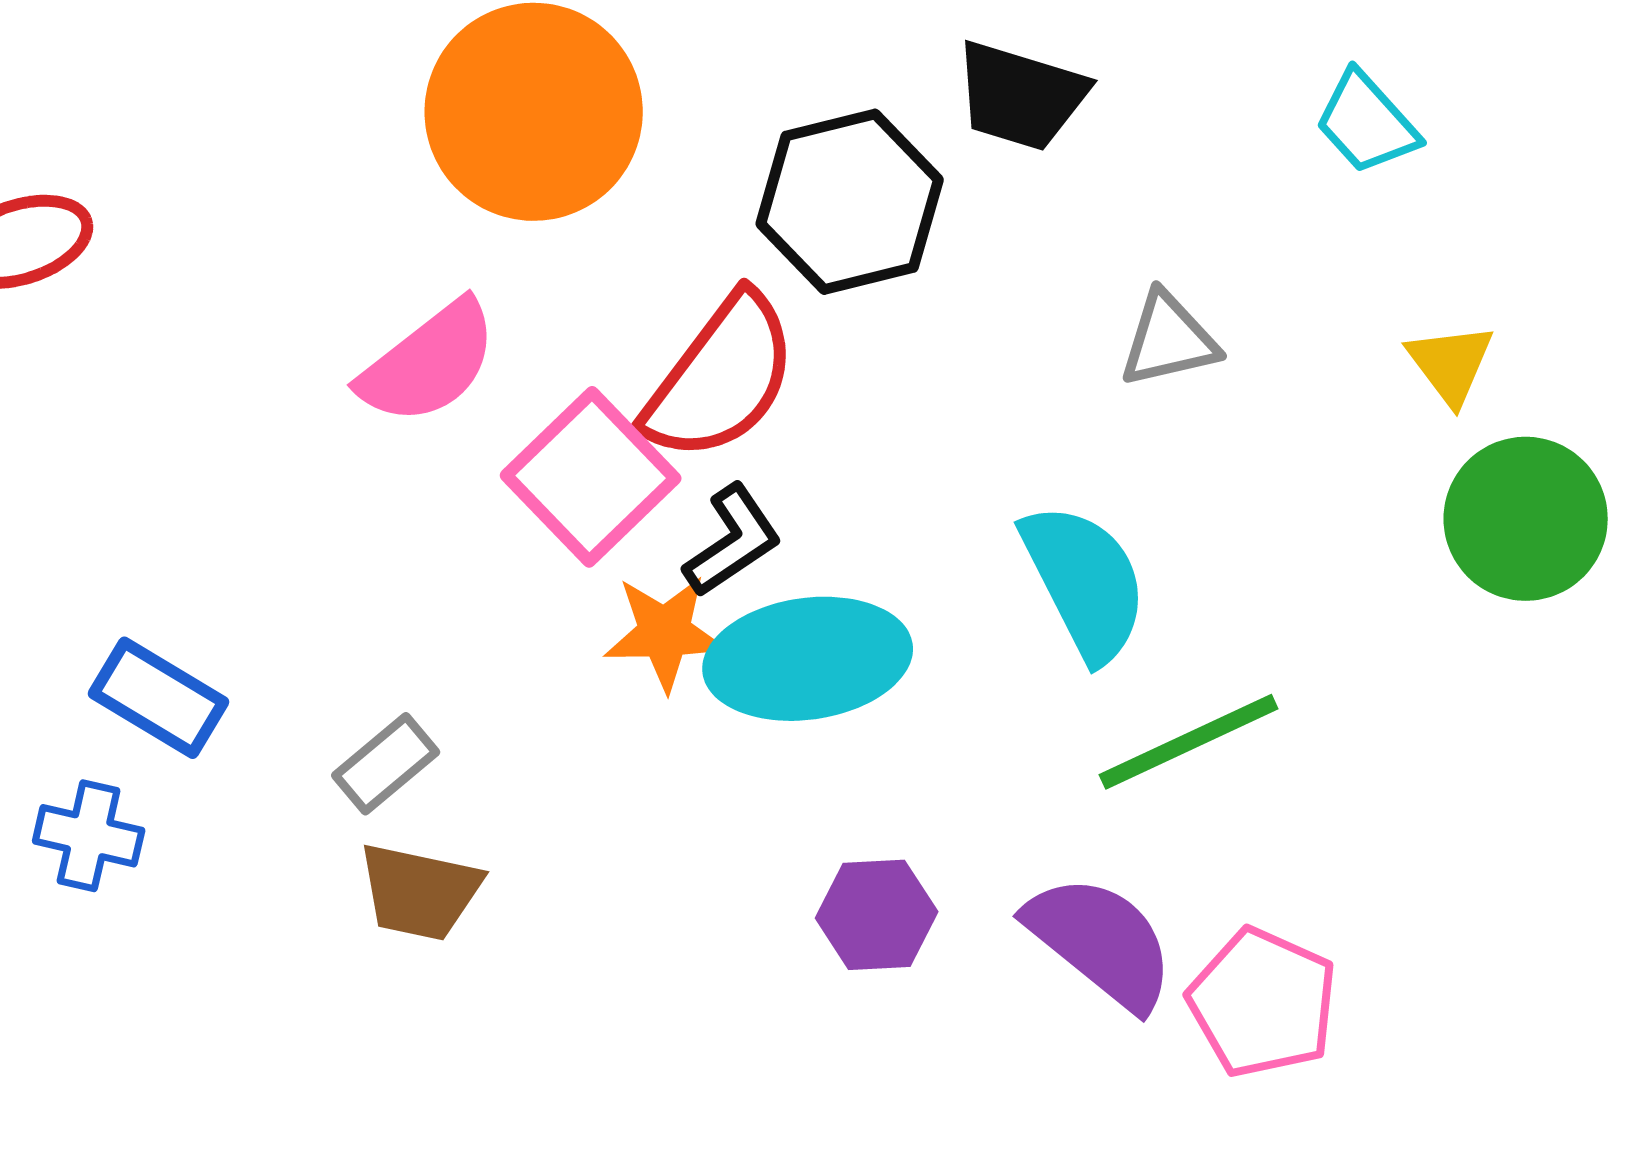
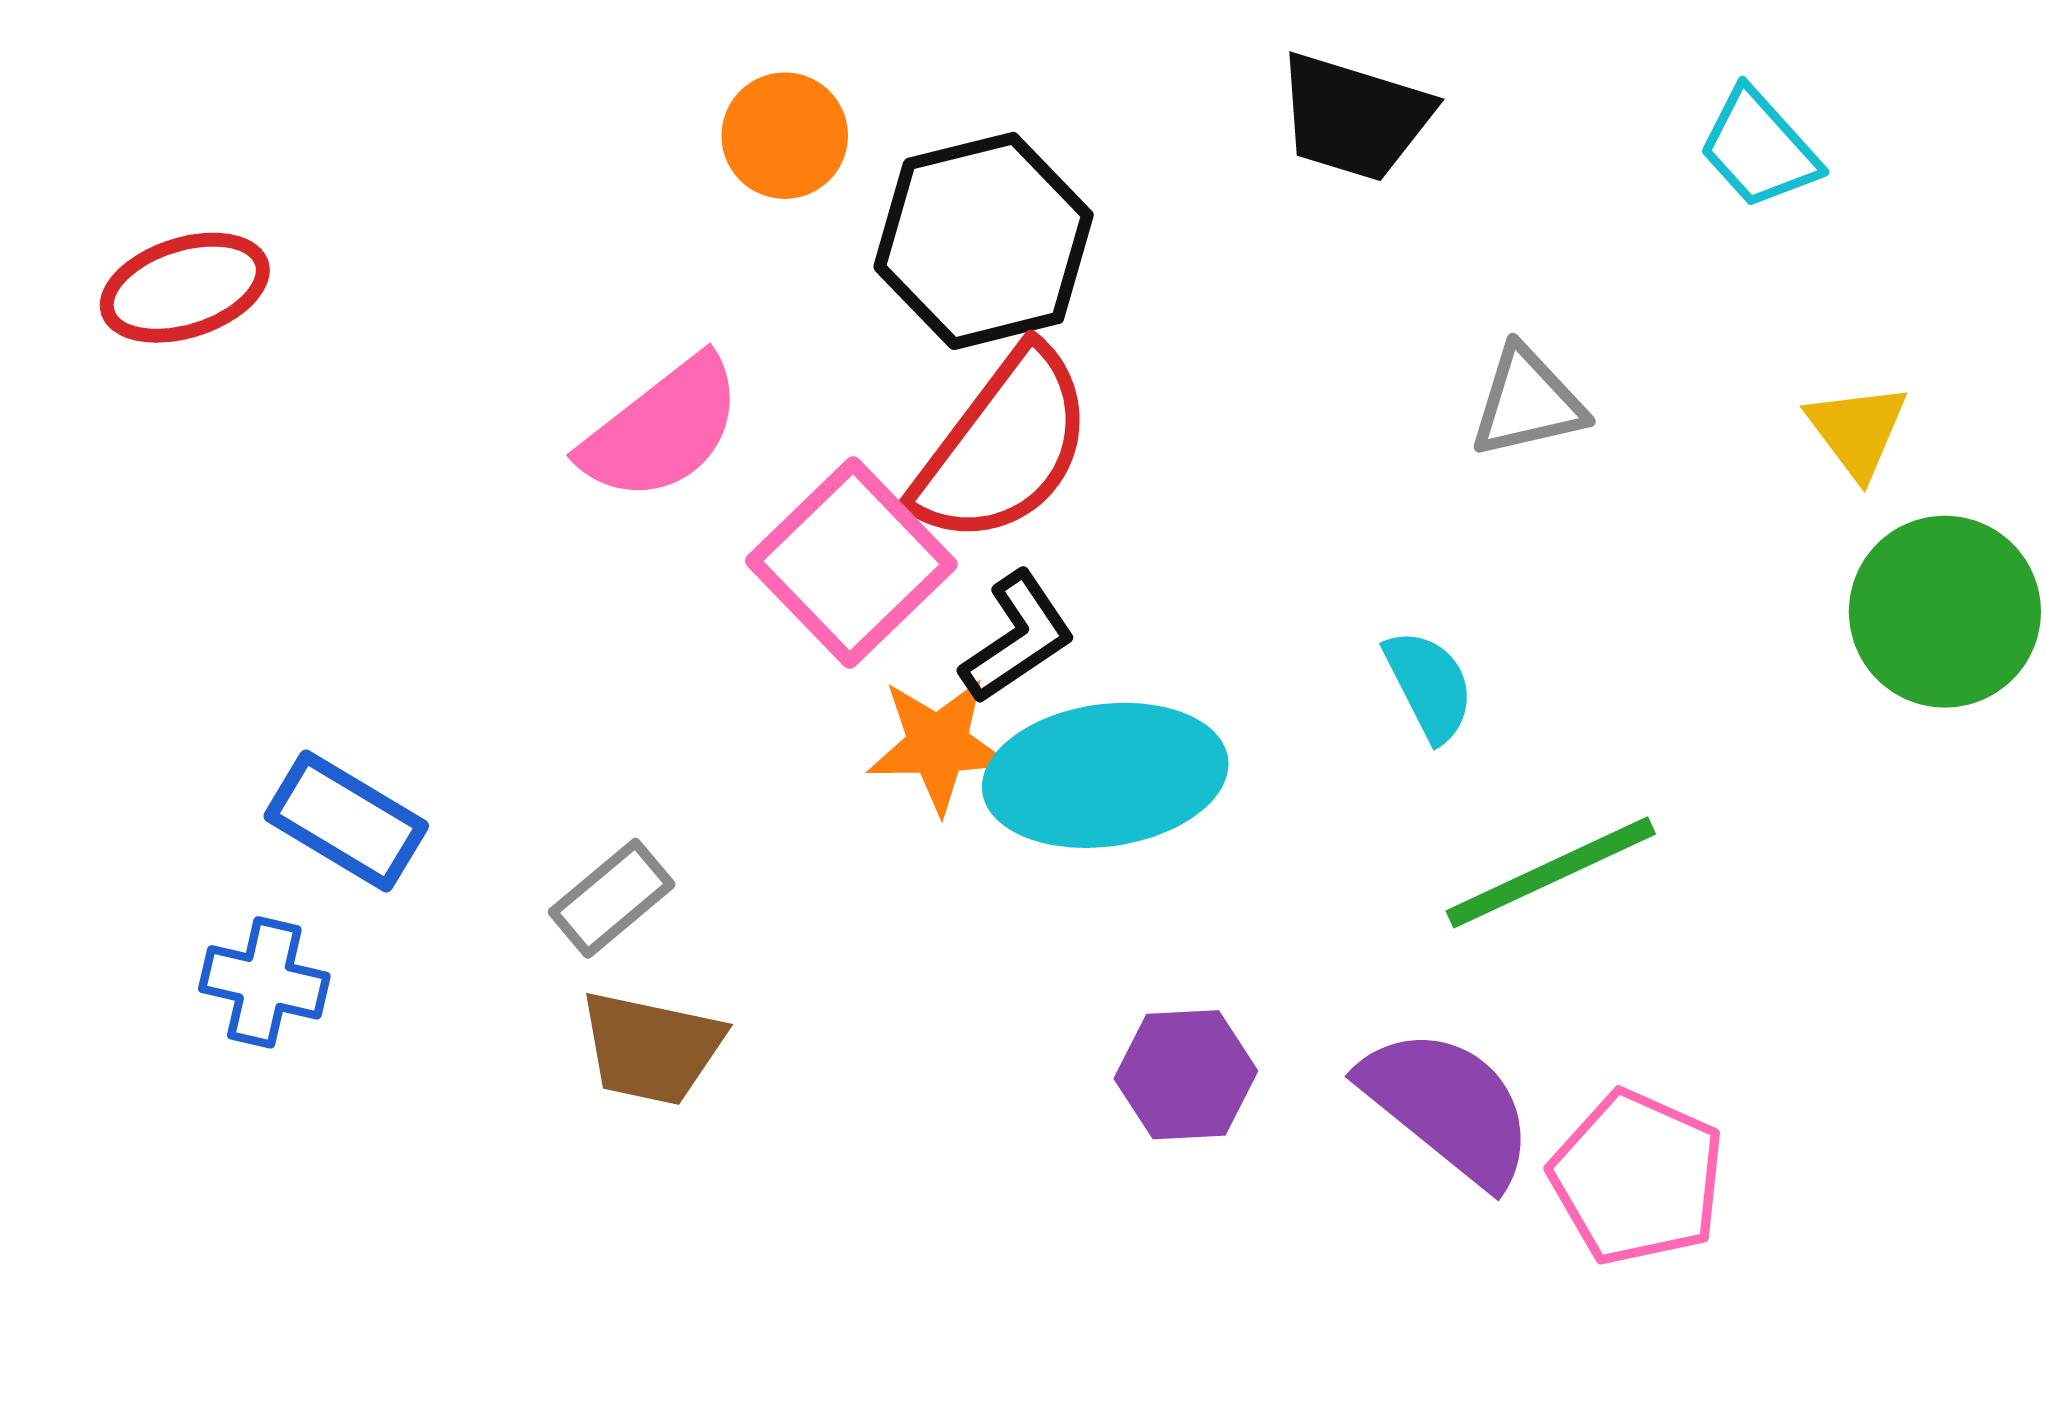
orange circle: (534, 112) -> (785, 136), size x0.5
black hexagon: (850, 202) -> (984, 241), moved
cyan semicircle: (1085, 582) -> (1429, 685), size x0.6

